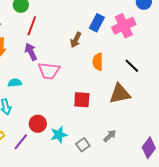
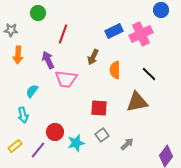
blue rectangle: (97, 23) -> (114, 31), turned 36
red line: (32, 26) -> (63, 34), moved
brown arrow: (76, 40) -> (93, 57), moved
cyan semicircle: (15, 83) -> (32, 91), turned -48
gray square: (83, 145) -> (102, 135), moved

